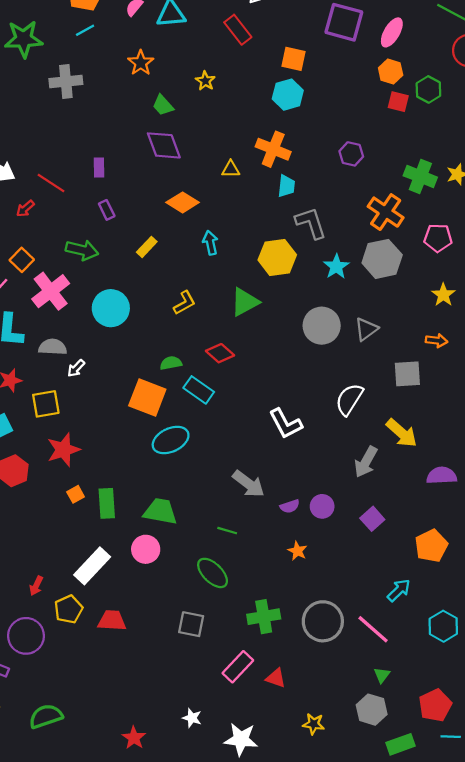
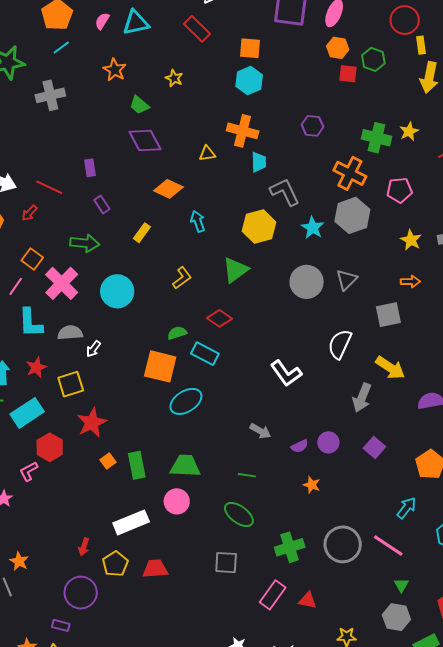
gray arrow: (249, 484) -> (260, 431), size x0.7
white rectangle: (92, 566) -> (131, 522), turned 32

